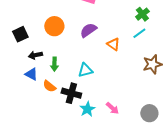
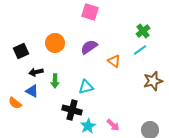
orange semicircle: (49, 86) -> (15, 103), moved

